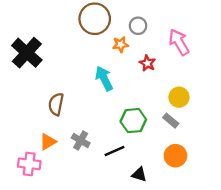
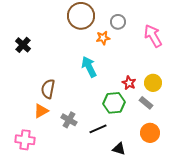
black cross: (27, 53) -> (23, 45), size x0.6
red star: (147, 63) -> (129, 83), moved
orange triangle: (48, 142) -> (41, 111), moved

